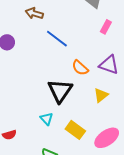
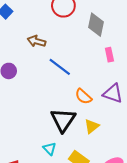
pink rectangle: (106, 27) -> (109, 55), turned -40
yellow triangle: (101, 95) -> (92, 126), moved

